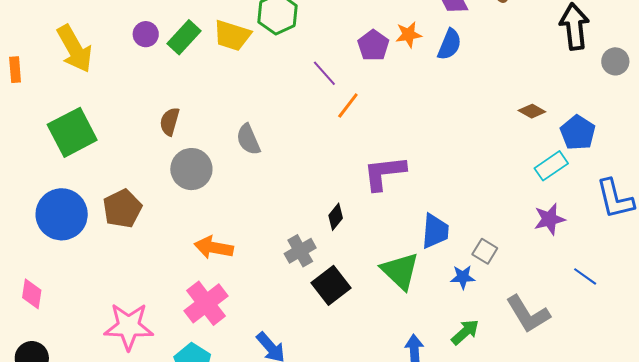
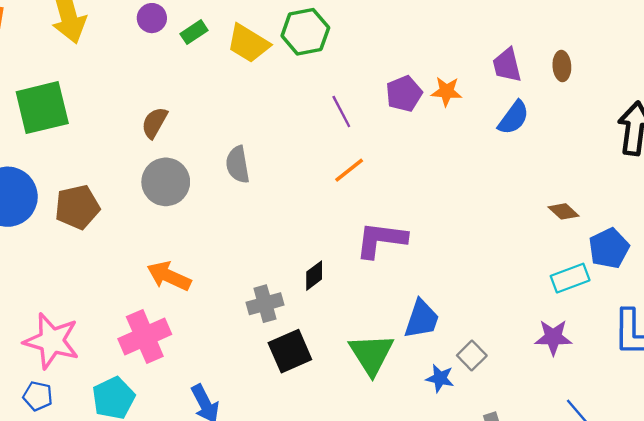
green rectangle: (184, 37) -> (194, 32), size x0.7
blue semicircle: (449, 44) -> (514, 118), moved
orange line: (348, 106) -> (349, 170), moved

